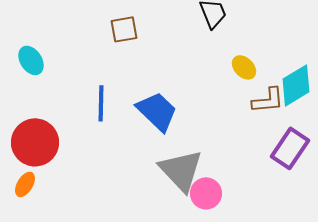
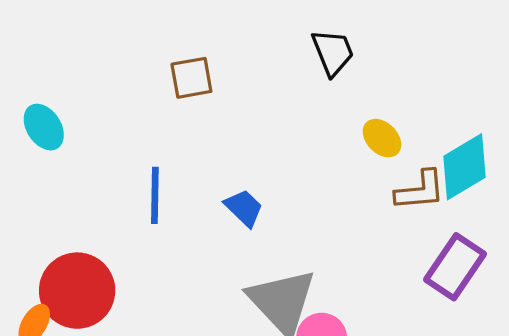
blue trapezoid: (157, 111) -> (244, 208), size x0.6
red circle: (35, 142) -> (77, 291), moved

